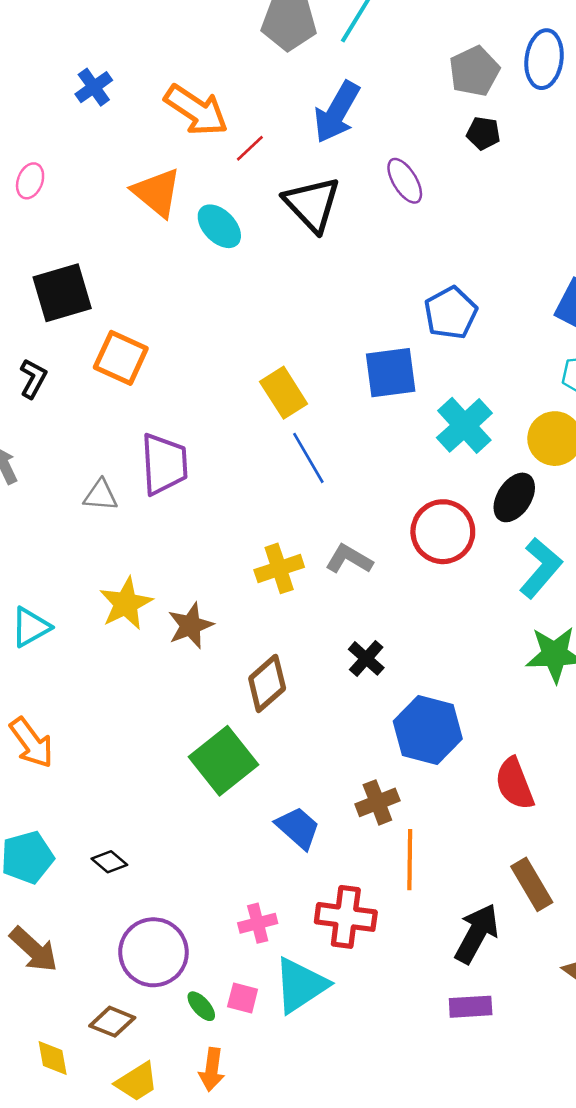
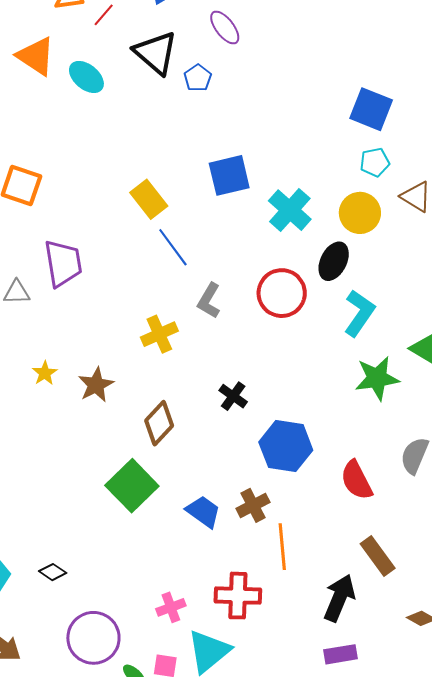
blue pentagon: (451, 313) -> (198, 78), moved, size x0.7
gray L-shape: (349, 559) -> (209, 301), moved, turned -84
yellow star: (126, 604) -> (45, 373), size x0.6
blue trapezoid: (298, 828) -> (203, 512), moved

